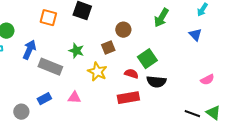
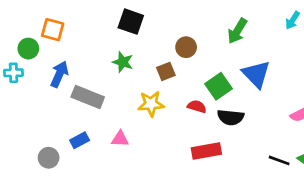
orange square: (48, 18) -> (53, 30), moved
blue triangle: (195, 35) -> (256, 74), moved, size x1.6
green star: (76, 51) -> (123, 62), moved
yellow star: (97, 72) -> (151, 104), turned -30
red rectangle: (128, 98) -> (206, 151), moved

